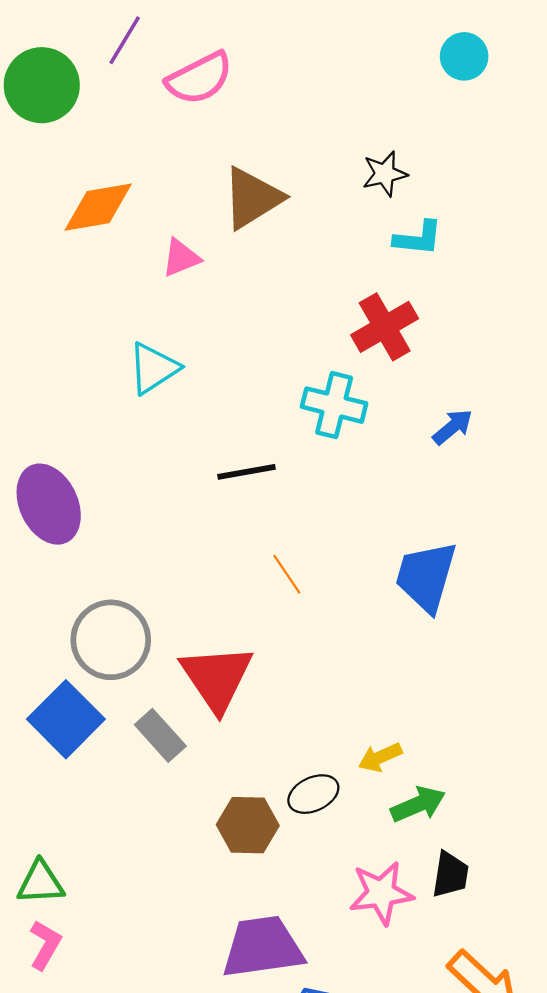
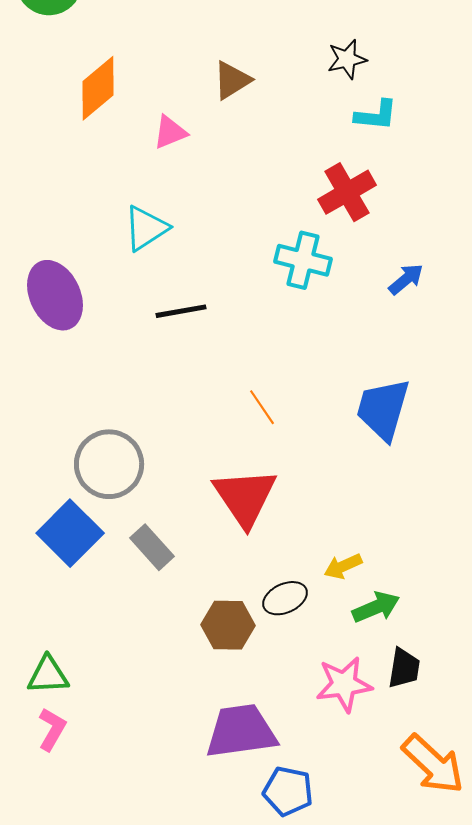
brown triangle: (252, 198) -> (232, 80), size x0.7
orange diamond: (98, 207) -> (98, 88), turned -30
black line: (247, 472) -> (181, 311), moved
purple ellipse: (49, 504) -> (55, 295), moved
red triangle: (217, 678) -> (245, 497), moved

